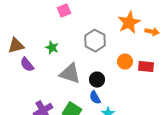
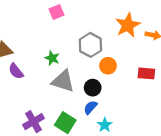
green star: (52, 48) -> (52, 58), moved
orange circle: (125, 62) -> (108, 66), moved
blue semicircle: (95, 98) -> (90, 107), turned 72

